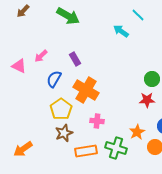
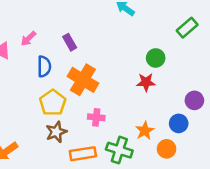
blue semicircle: (54, 79) -> (44, 66), turned 150
green circle: (152, 79) -> (156, 58), moved
red star: (147, 100) -> (146, 82), moved

